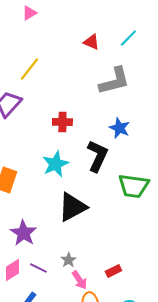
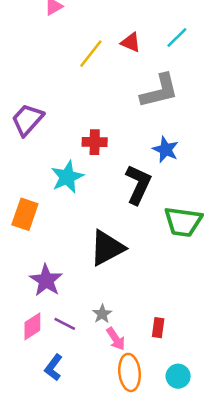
yellow line: (29, 69) -> (91, 54), moved
cyan star: (55, 164) -> (67, 177), moved
red rectangle: (113, 271) -> (158, 328), turned -56

